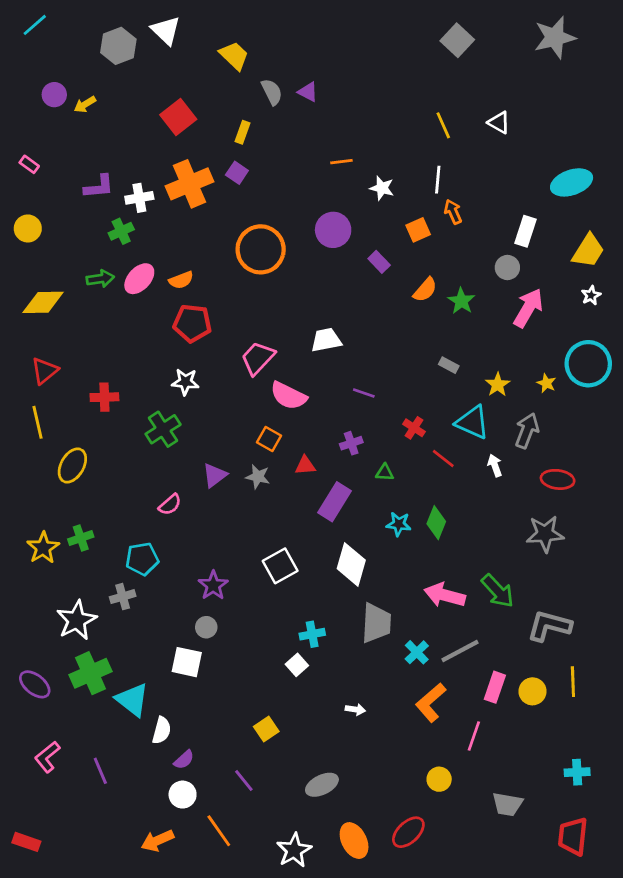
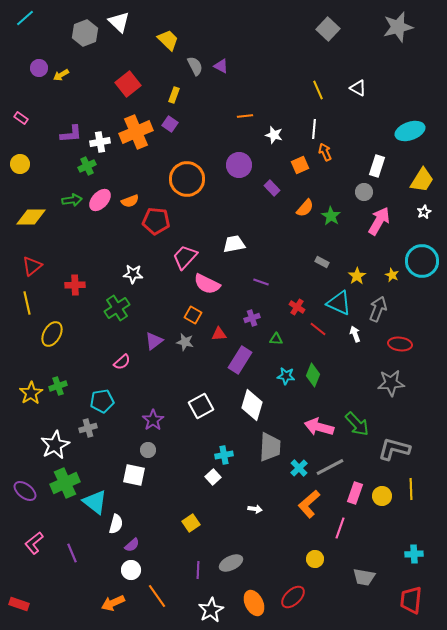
red pentagon: (192, 323) -> (156, 221), moved
purple line: (244, 781) -> (198, 570), moved, turned 42

